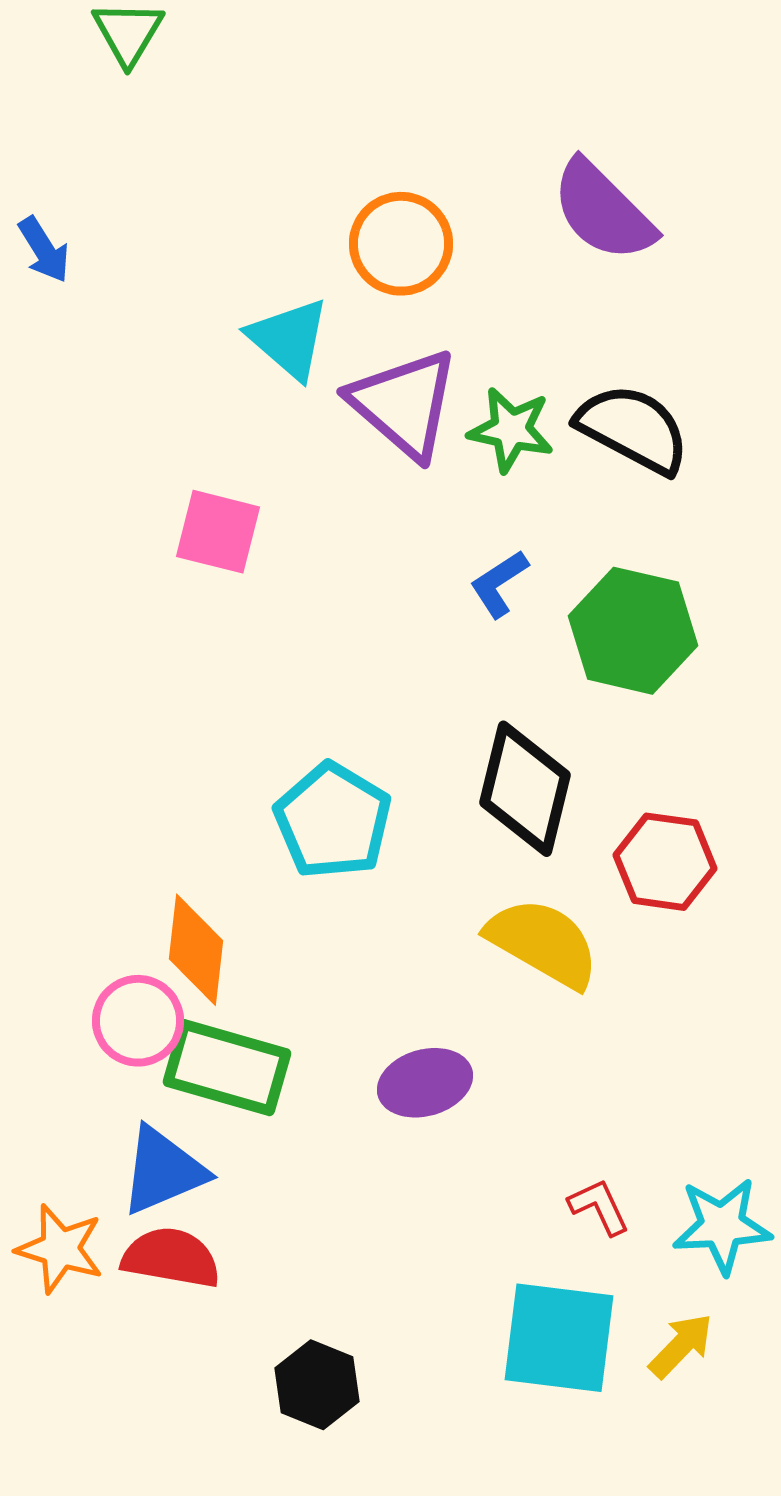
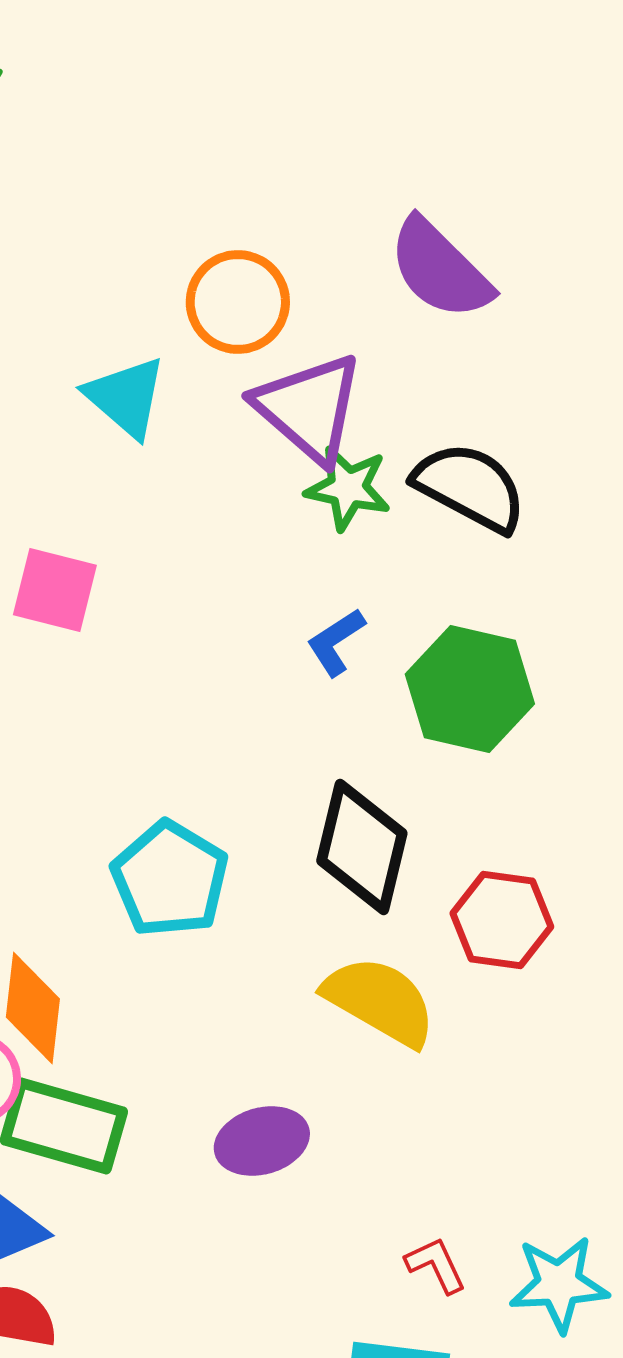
purple triangle: (404, 404) -> (309, 408), moved

